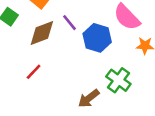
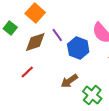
green cross: (118, 80) -> (92, 95), moved
brown arrow: (89, 98) -> (69, 81), moved

